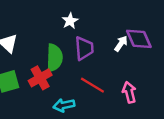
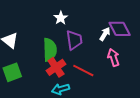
red cross: (40, 78) -> (56, 67), moved
pink arrow: (129, 92) -> (114, 57), moved

